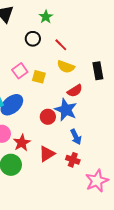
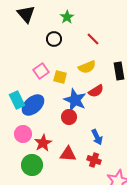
red line: (61, 45) -> (93, 39), moved
yellow semicircle: (66, 67) -> (87, 67), turned -42
blue star: (66, 110) -> (75, 100), moved
red triangle: (47, 154) -> (68, 154), turned 36

